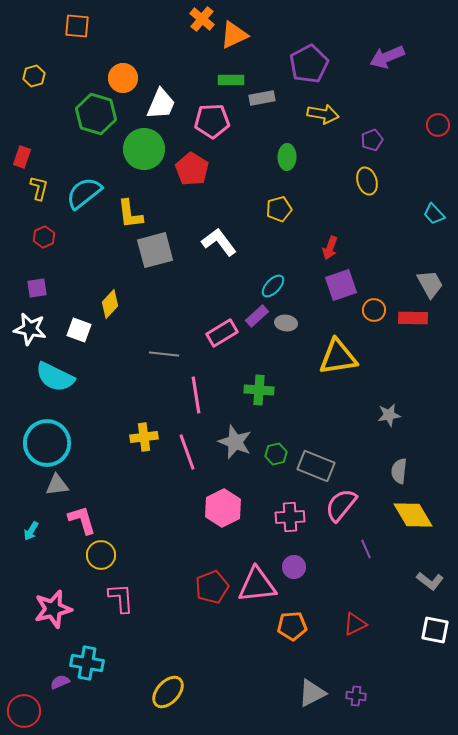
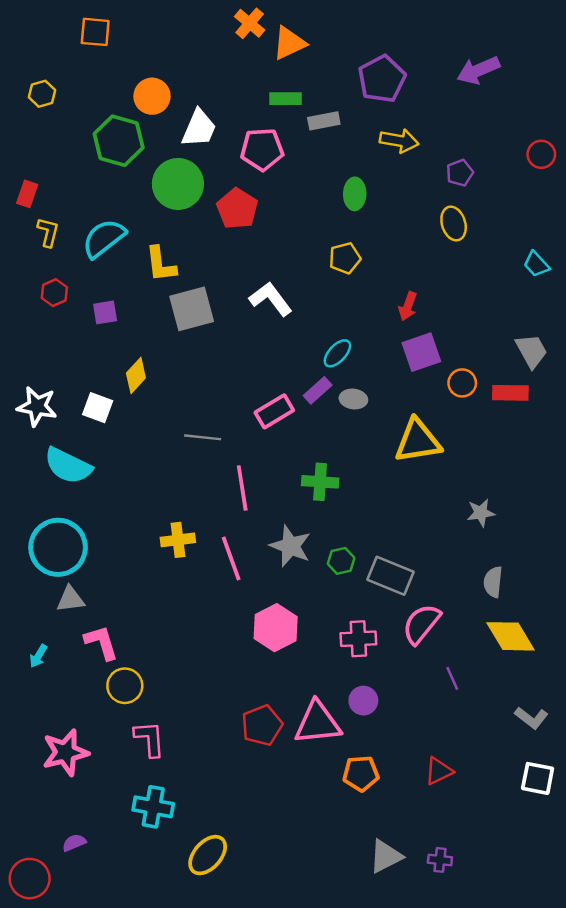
purple square: (37, 288) -> (105, 312), moved
cyan cross: (87, 663) -> (153, 807), moved

